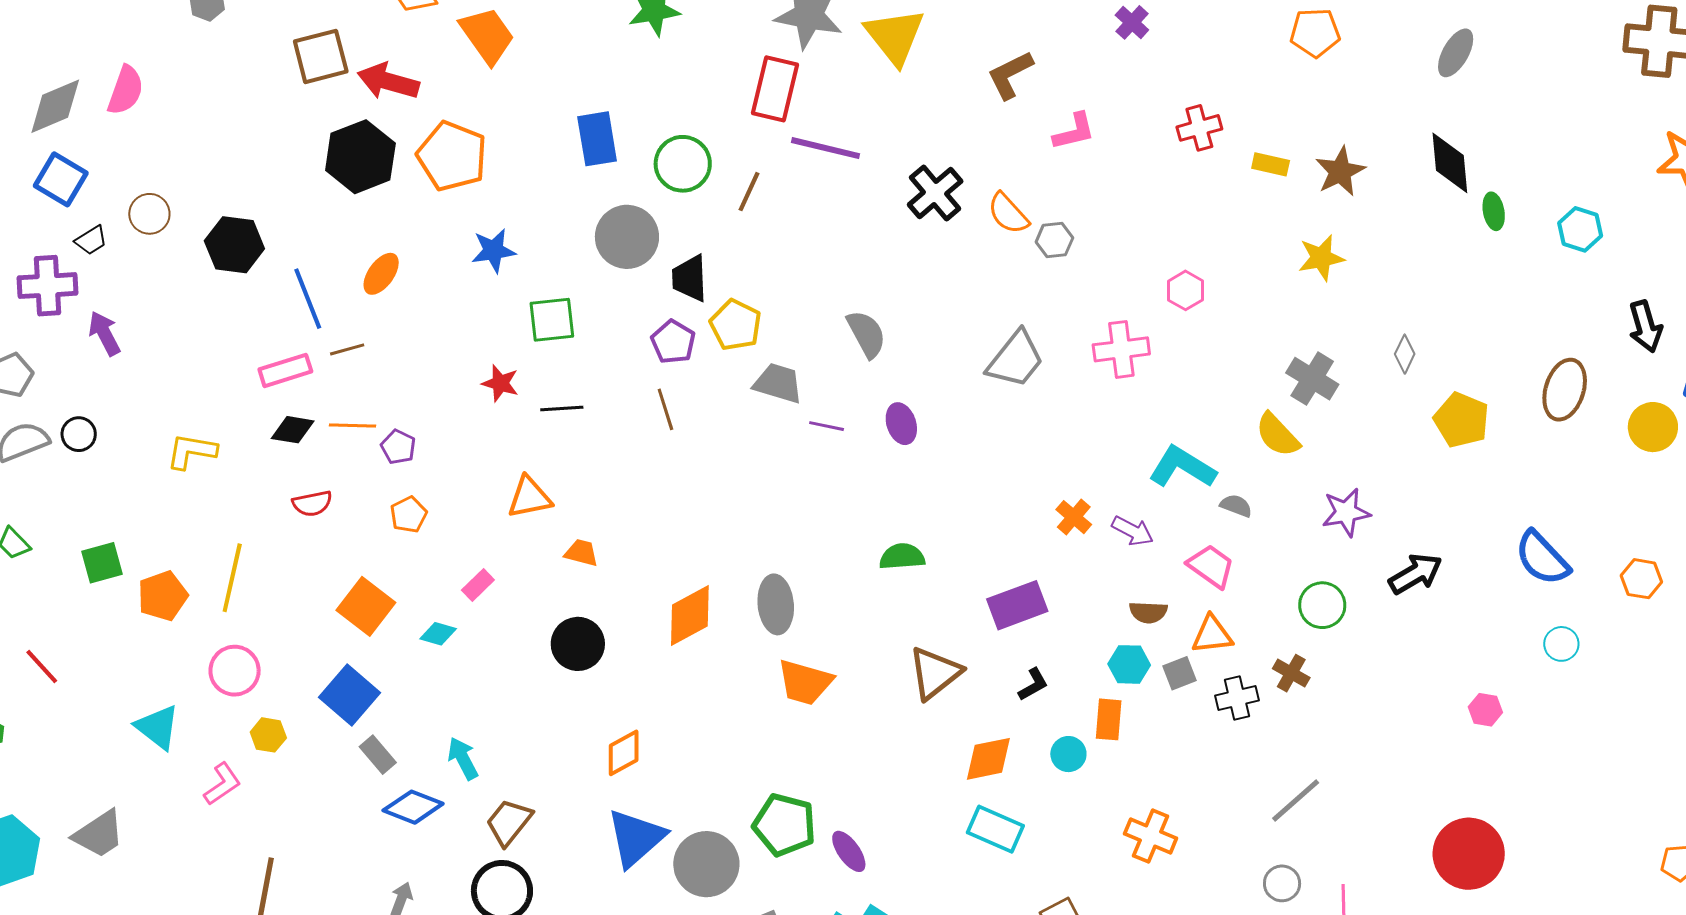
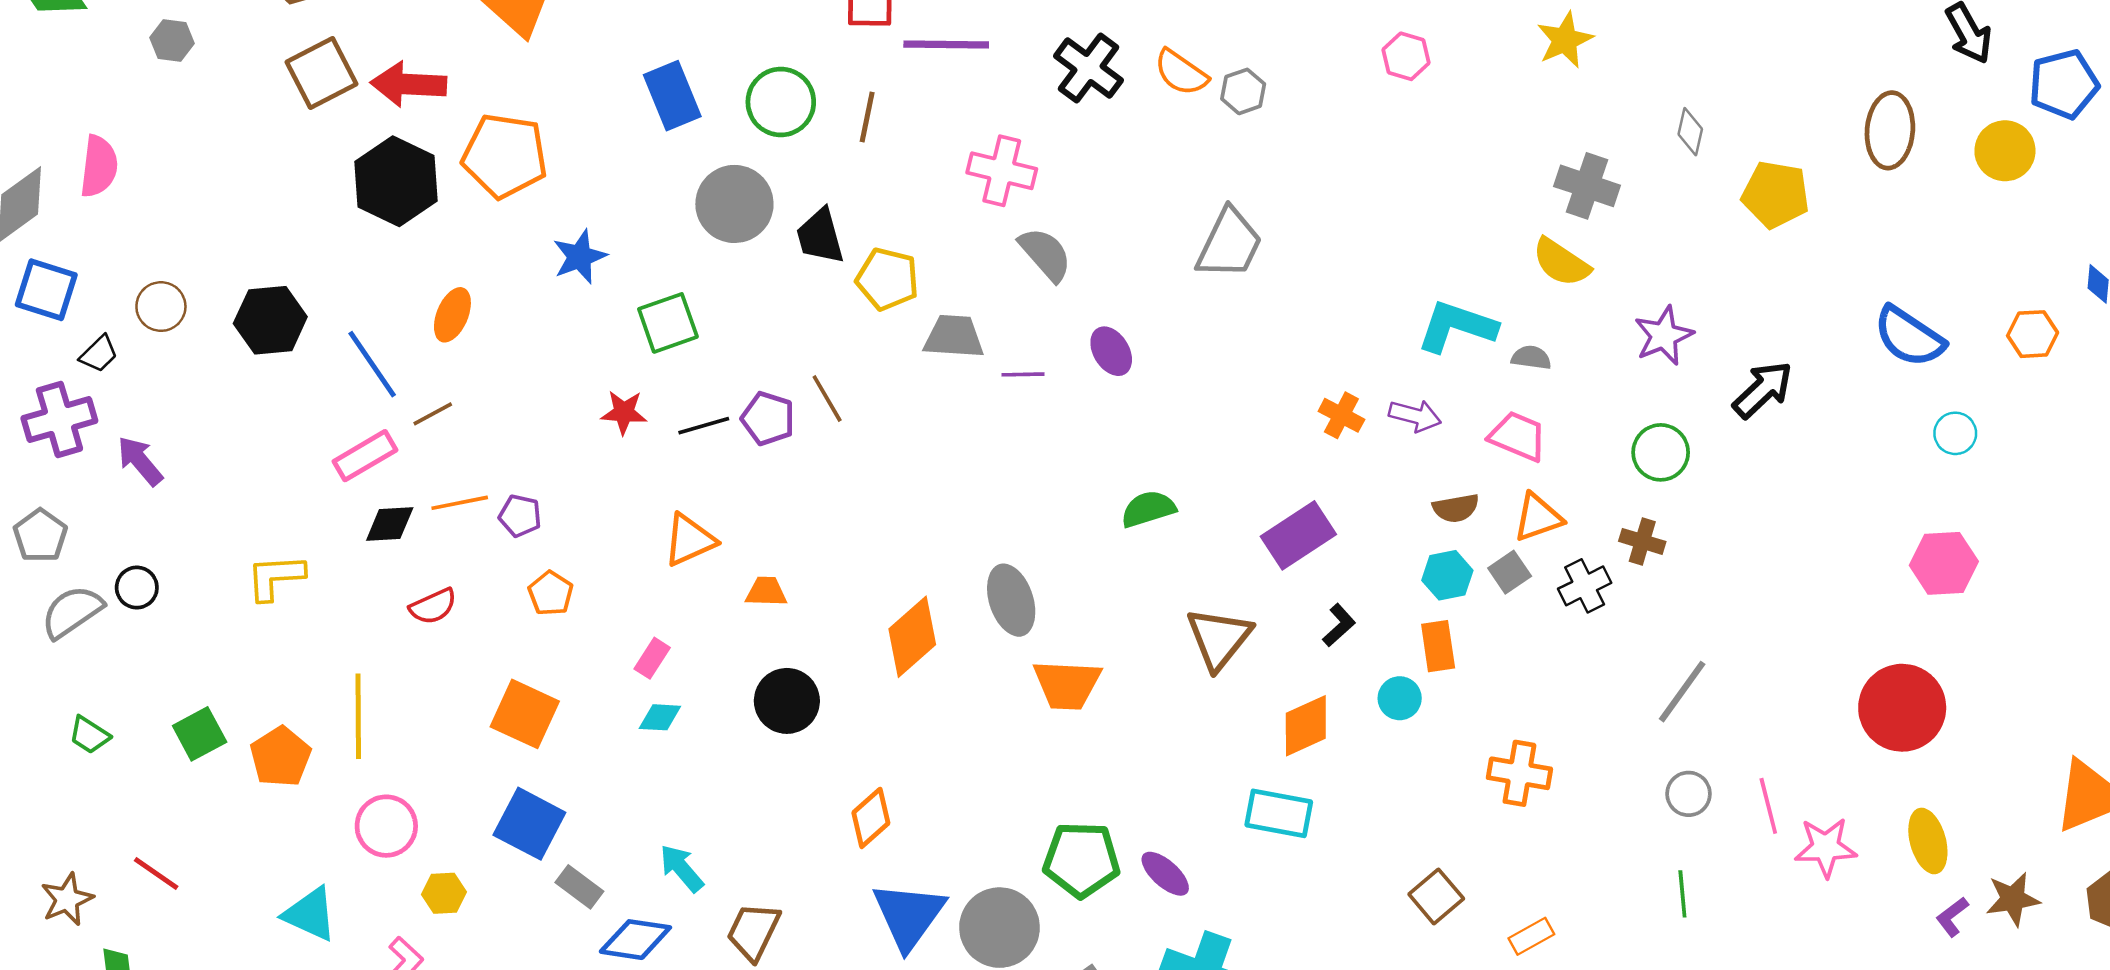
pink hexagon: (1186, 290) -> (1406, 56), moved
purple pentagon: (673, 342) -> (768, 419), moved
pink cross: (1121, 349) -> (1002, 171), moved, turned 34
cyan diamond: (438, 634) -> (660, 717), moved
pink hexagon: (1485, 710) -> (1944, 563), moved, size x1.6
cyan rectangle: (995, 829) -> (1279, 813), moved

